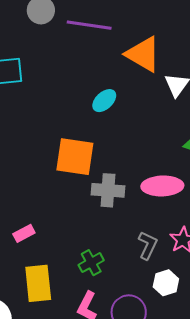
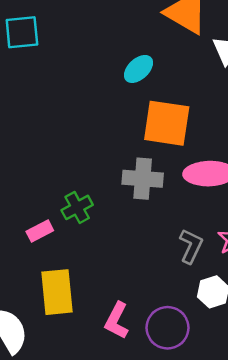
orange square: (75, 157) -> (167, 123), moved
green cross: (91, 263) -> (77, 207), moved

